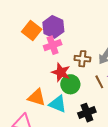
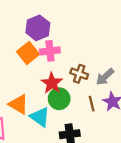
purple hexagon: (53, 27) -> (38, 28), moved
orange square: (32, 31) -> (28, 53), moved

